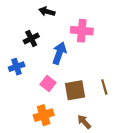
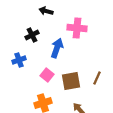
brown line: (104, 87) -> (97, 78), turned 40

